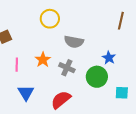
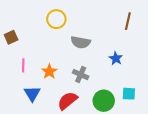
orange star: (43, 60) -> (49, 71), moved
gray cross: (67, 68) -> (81, 75), moved
green circle: (97, 77) -> (104, 101), moved

